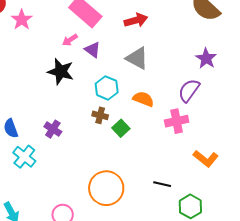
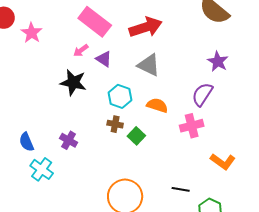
red arrow: (136, 20) -> (146, 27), size x1.4

